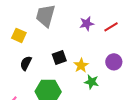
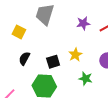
black square: (59, 57) -> (53, 62), moved
yellow star: (81, 65) -> (75, 55), moved

